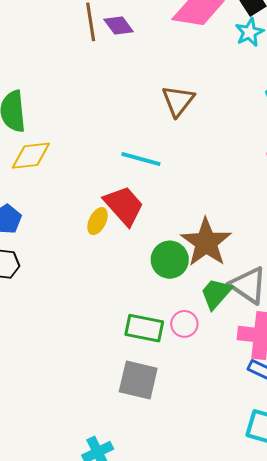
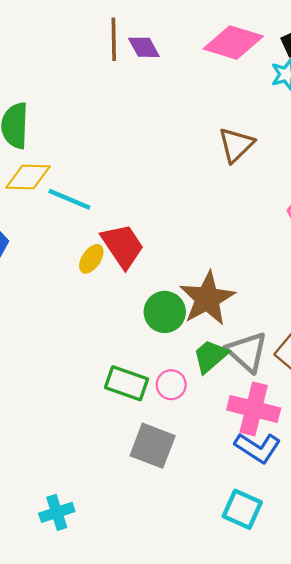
brown triangle: (178, 101) -> (236, 145), moved
cyan line: (141, 159) -> (69, 199), moved
gray square: (138, 380) -> (153, 446), moved

